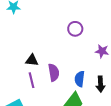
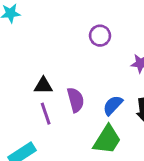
blue semicircle: (80, 79) -> (113, 105), turned 42

